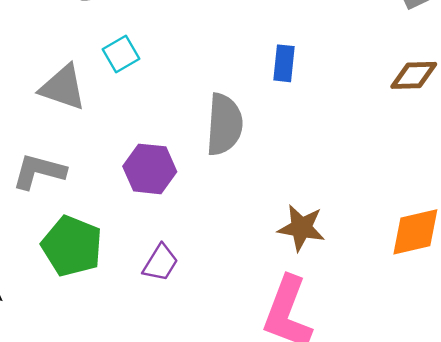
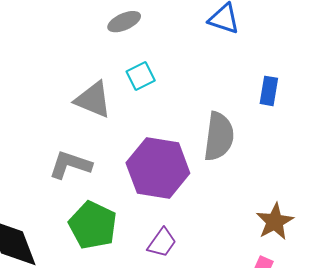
purple hexagon: (150, 169) -> (158, 168), size x1.5
brown star: (301, 228) -> (275, 222), turned 30

